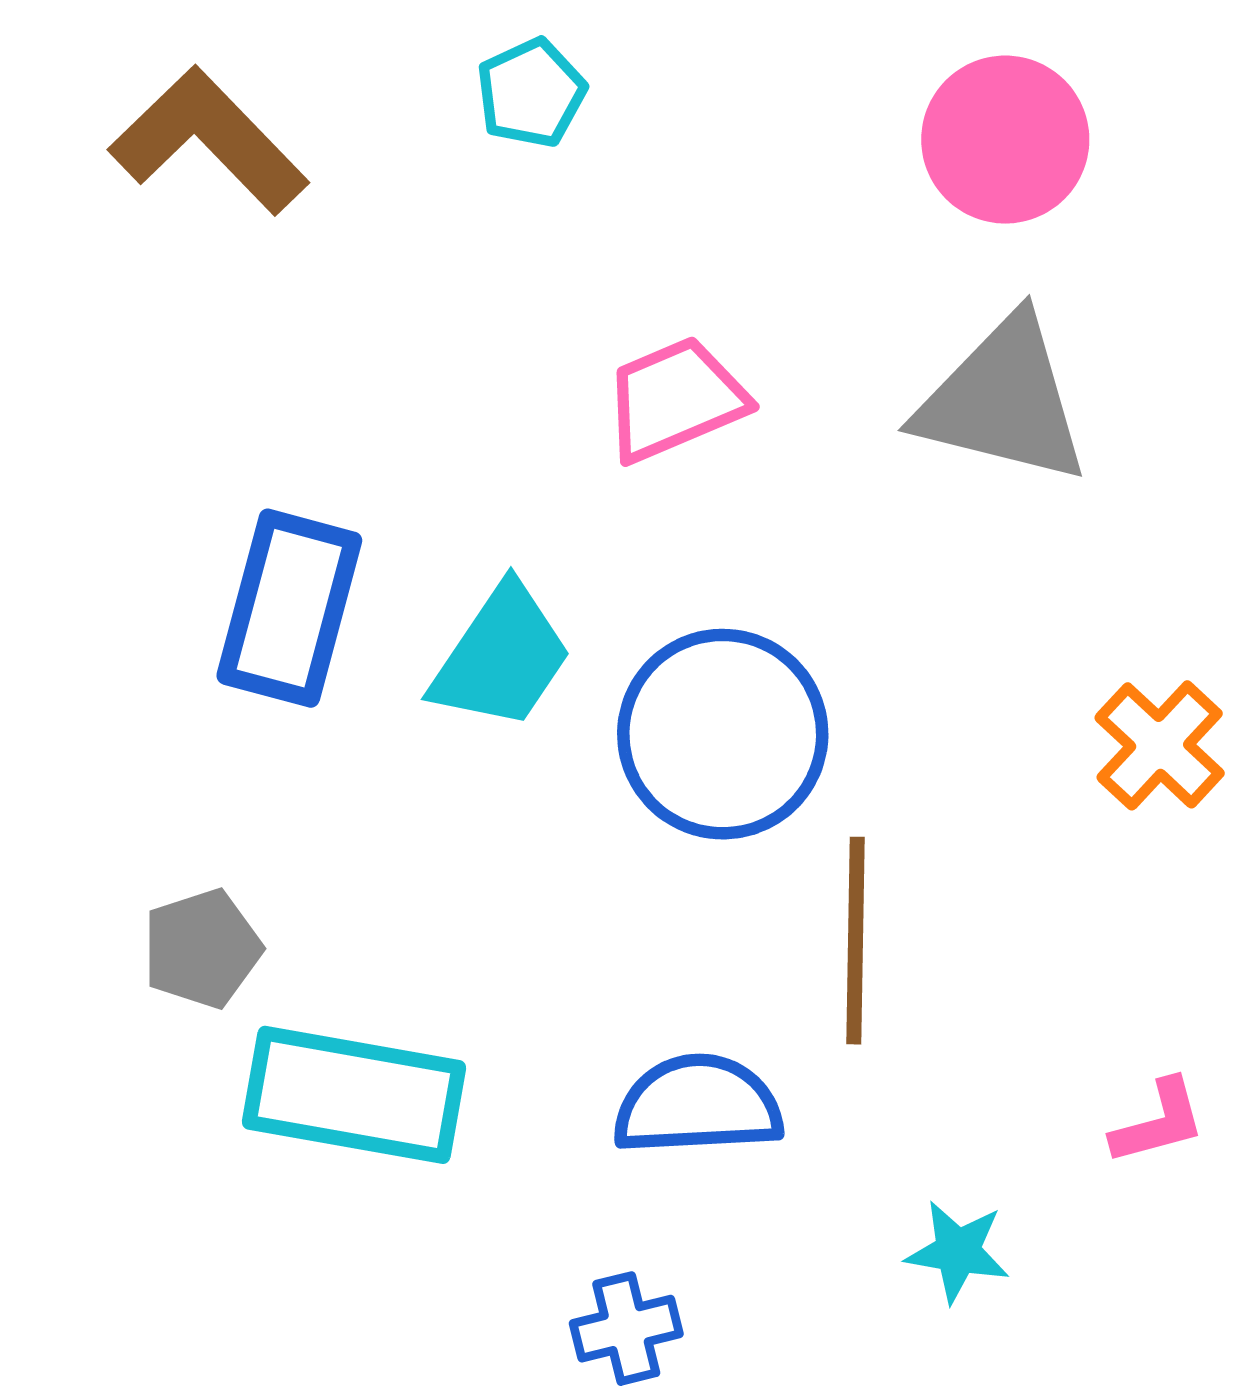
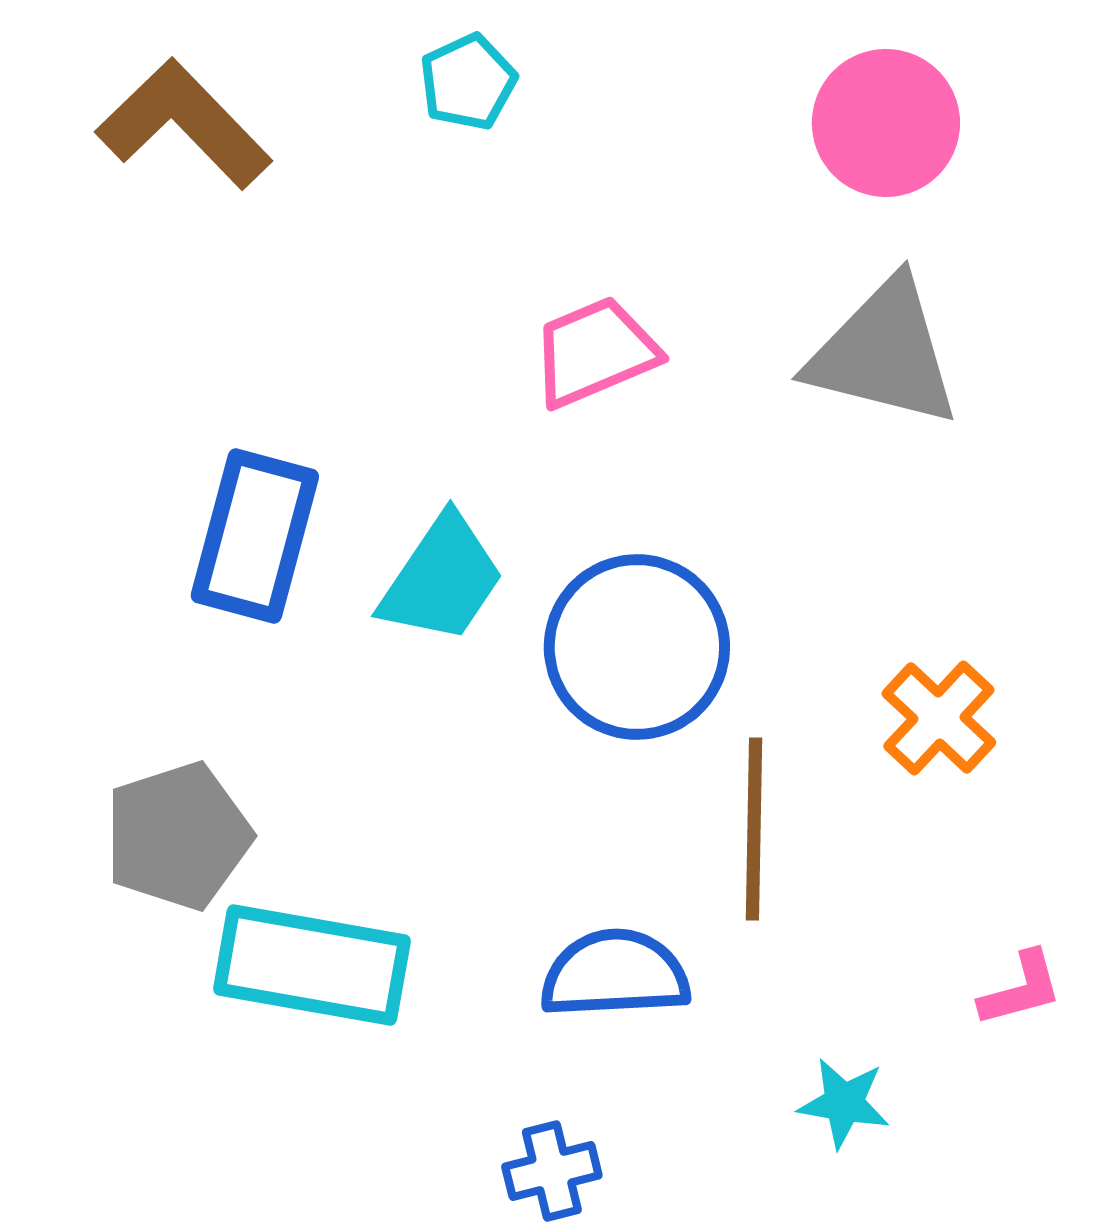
orange cross: (1160, 745) -> (939, 718), moved
gray pentagon: (202, 949) -> (178, 836), size x1.4

